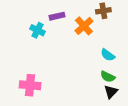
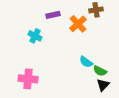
cyan cross: (38, 30) -> (35, 36), moved
cyan semicircle: (108, 55) -> (86, 62), moved

